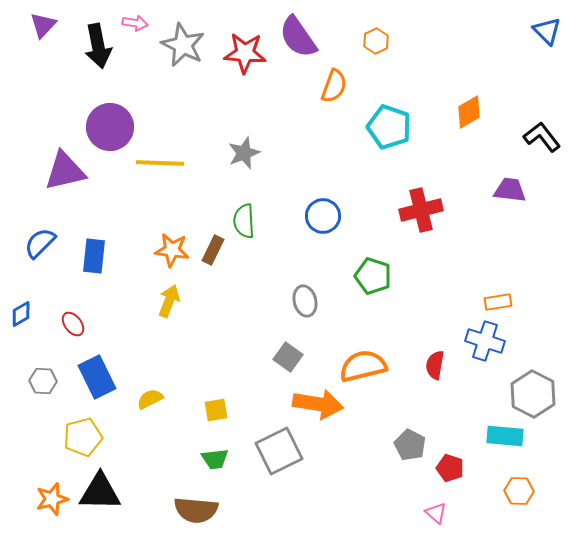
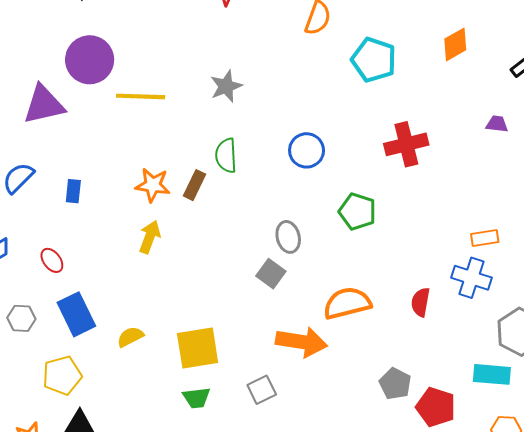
purple trapezoid: (510, 190) -> (497, 124), size x0.7
blue rectangle: (94, 256) -> (73, 191), size x0.7
gray square: (288, 357) -> (271, 274), moved
yellow square: (216, 410) -> (198, 348), size x1.8
gray square: (279, 451) -> (262, 390), size x0.6
red pentagon: (450, 468) -> (436, 407), size x1.4

